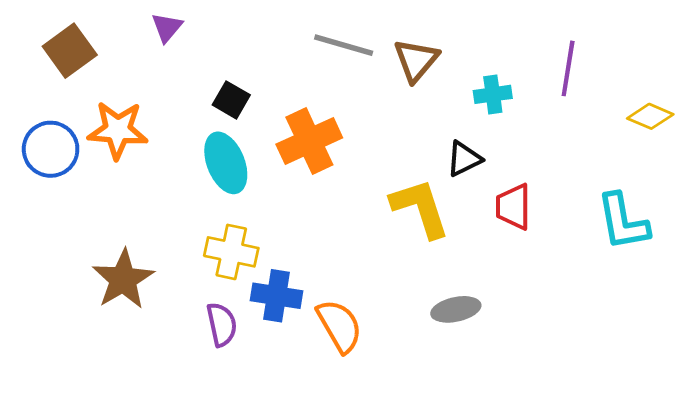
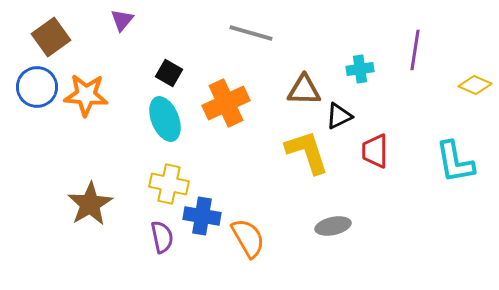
brown triangle: (416, 60) -> (304, 90), moved, turned 51
blue circle: (51, 149) -> (37, 87), moved

